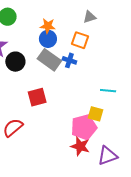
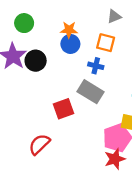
gray rectangle: (49, 60) -> (91, 92), moved
black circle: (15, 62) -> (36, 61), moved
red star: (80, 146) -> (115, 159), turned -30

